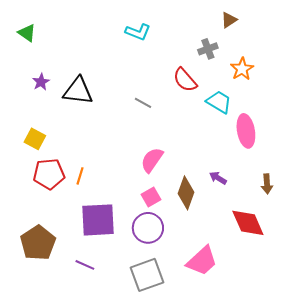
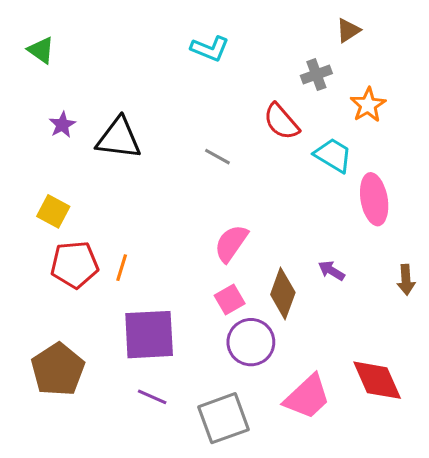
red diamond: (248, 223) -> (377, 380), moved
purple circle: (148, 228) -> (251, 342), moved
purple line: (85, 265) -> (152, 397), moved

